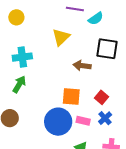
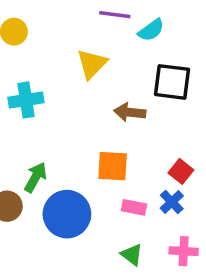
green arrow: (19, 84) -> (35, 177), moved
red square: (101, 97) -> (181, 171), moved
blue circle: (58, 122) -> (67, 214), moved

